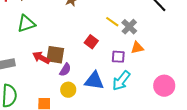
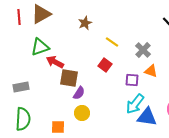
yellow line: (112, 22) -> (112, 42), moved
orange triangle: (137, 48) -> (151, 71), turned 32
red arrow: (41, 58) -> (55, 62), moved
blue triangle: (94, 81) -> (147, 117), moved

